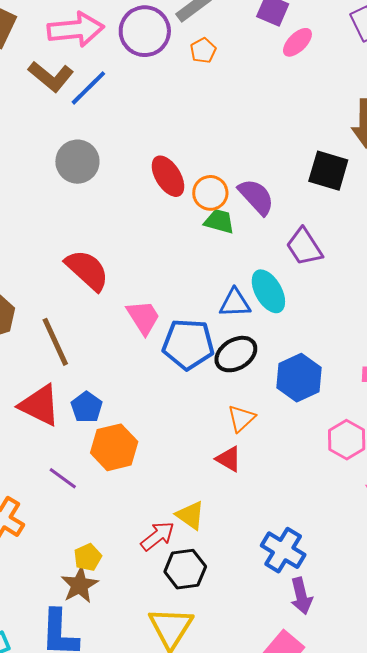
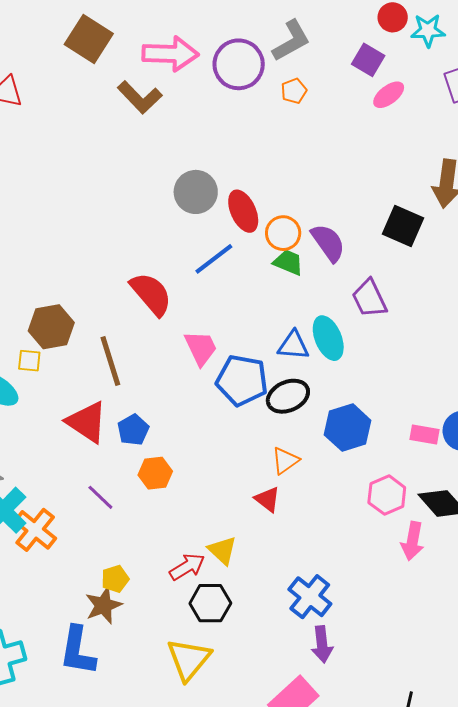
blue line: (88, 88) -> (214, 259), moved
gray circle: (77, 162) -> (196, 192), moved
orange hexagon: (114, 447) -> (155, 473), size x0.7

